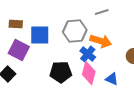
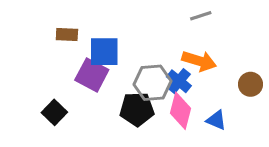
gray hexagon: (75, 31) -> (152, 83), moved
purple square: (19, 50) -> (92, 75), moved

